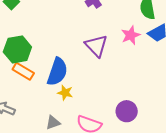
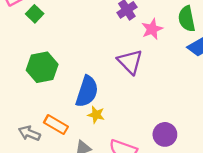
pink star: (131, 35) -> (152, 29), moved
orange rectangle: (23, 71) -> (56, 125), moved

